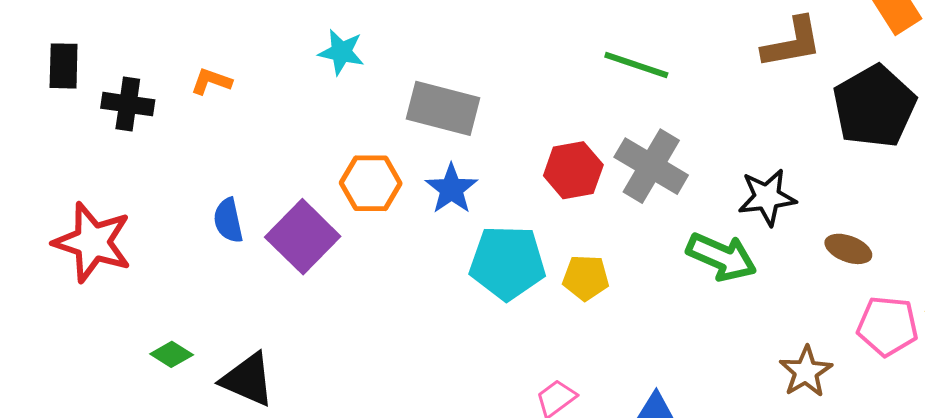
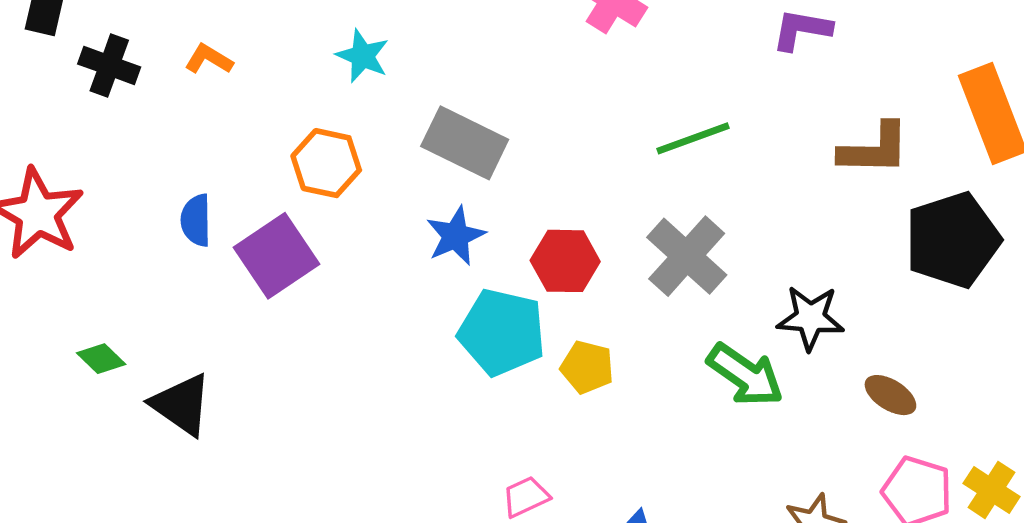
green line: (636, 65) -> (693, 138), turned -50
red hexagon: (573, 170) -> (565, 261), moved
orange hexagon: (371, 183) -> (326, 163), moved

